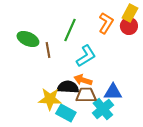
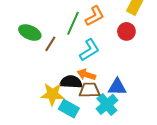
orange L-shape: (106, 23) -> (95, 16), moved, turned 30
red circle: (129, 26) -> (126, 31), moved
brown line: (48, 50) -> (50, 44), turned 42

